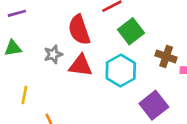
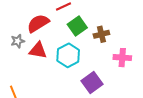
red semicircle: (79, 30) -> (38, 23), turned 75
brown cross: (166, 57) -> (101, 34), moved, turned -35

